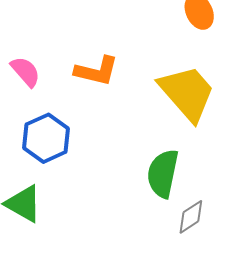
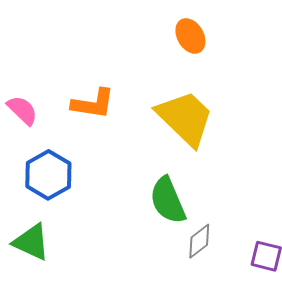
green semicircle: (163, 173) -> (168, 200), turned -30

